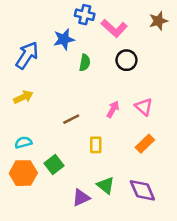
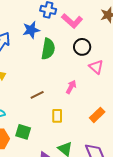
green semicircle: (85, 63) -> (48, 49), size x1.5
pink triangle: (144, 107) -> (96, 67), moved
green square: (54, 165) -> (23, 132), turned -35

